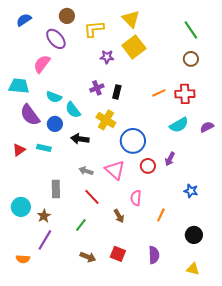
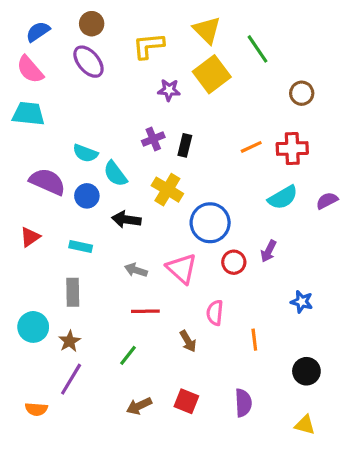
brown circle: (67, 16) -> (92, 24), moved
green line: (191, 30) -> (257, 49), moved
pink semicircle: (42, 64) -> (30, 70), moved, turned -78
cyan trapezoid: (19, 86) -> (28, 114), moved
purple semicircle: (30, 115) -> (47, 182), turned 150
cyan rectangle: (44, 148) -> (81, 246), moved
gray rectangle: (56, 189) -> (73, 292), moved
red line: (92, 197) -> (145, 311), turned -48
orange line: (161, 215) -> (254, 340), turned -32
brown arrow: (88, 257) -> (139, 406), turned 133

